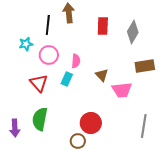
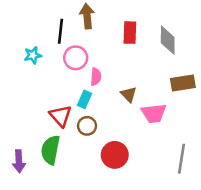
gray diamond: (133, 32) -> (168, 40), turned -30
pink circle: (49, 55) -> (76, 58), moved
red triangle: (39, 83) -> (61, 116), moved
brown circle: (78, 141) -> (87, 126), moved

